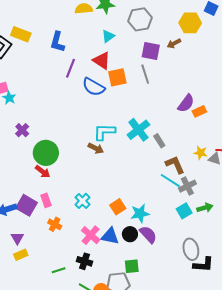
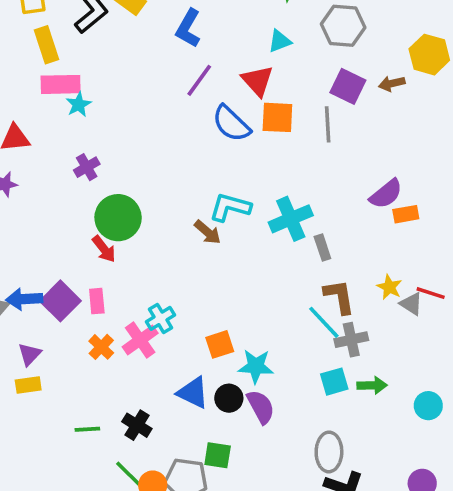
pink cross: (91, 235) -> (140, 340), moved

